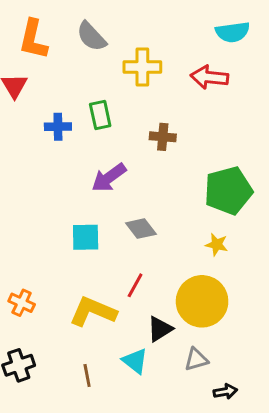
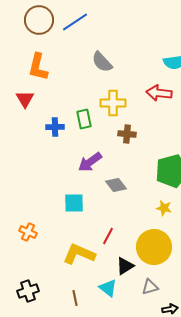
gray semicircle: (91, 36) -> (102, 62), moved
yellow cross: (142, 67) -> (113, 103), moved
gray diamond: (141, 229) -> (116, 185), moved
orange cross: (22, 303) -> (28, 232), moved

